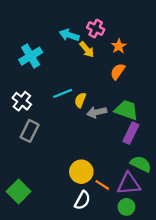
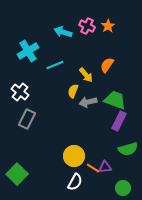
orange star: (119, 46) -> (108, 26), moved
yellow arrow: (87, 49) -> (86, 75), moved
cyan line: (63, 93) -> (55, 65), moved
green semicircle: (141, 164) -> (128, 149), turned 138
purple triangle: (129, 184) -> (105, 167), moved, size x0.6
green circle: (126, 207) -> (123, 188), moved

